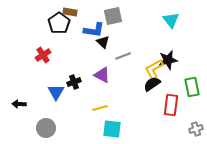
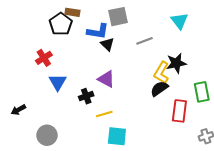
gray line: (123, 56) -> (144, 41), moved
yellow L-shape: (154, 69) -> (161, 73), turned -30
black cross: (74, 82) -> (86, 96), moved
blue triangle: (56, 92) -> (58, 82), moved
black arrow: (19, 104) -> (18, 110), turned -32

